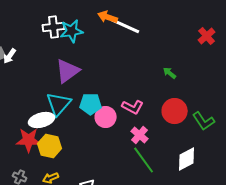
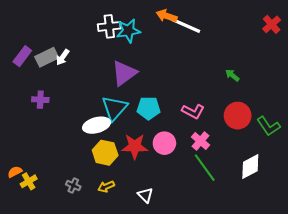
red cross: (207, 36) -> (272, 24), moved
pink circle: (106, 117) -> (164, 143), moved
red star: (29, 140) -> (135, 146), moved

